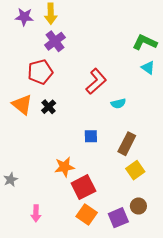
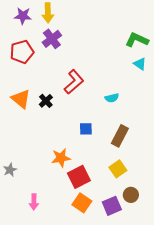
red pentagon: (40, 72) -> (22, 52), moved
red L-shape: (96, 81) -> (74, 82), moved
yellow square: (135, 170) -> (118, 169), moved

